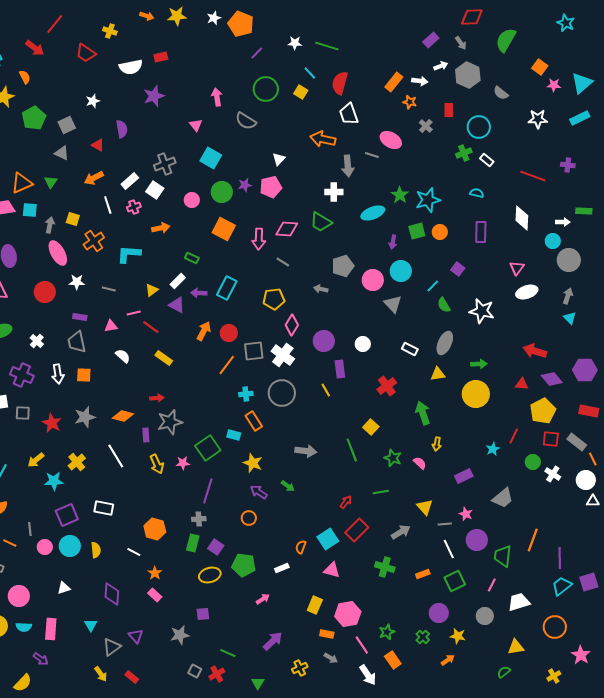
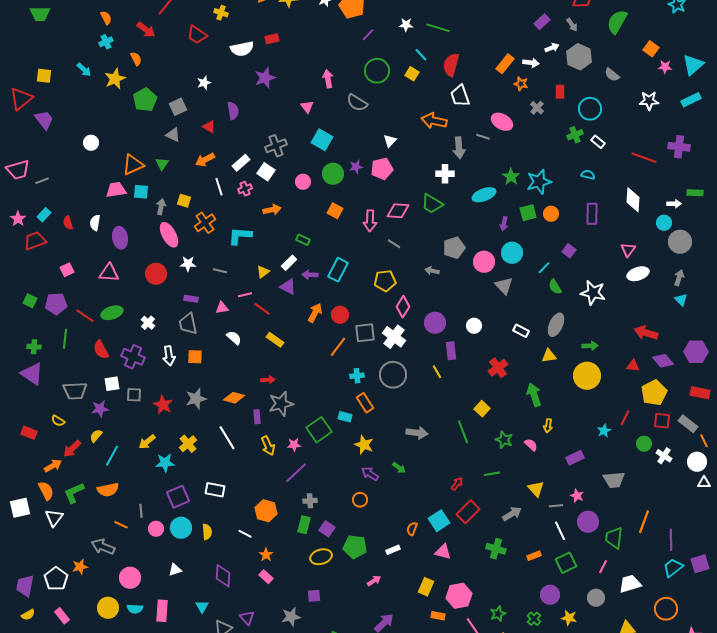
purple cross: (568, 165) -> (679, 147), size x1.5
orange square: (224, 229) -> (335, 211), size x0.7
purple line: (208, 491) -> (296, 473), moved, turned 30
gray trapezoid: (503, 498) -> (614, 480), turned 35

